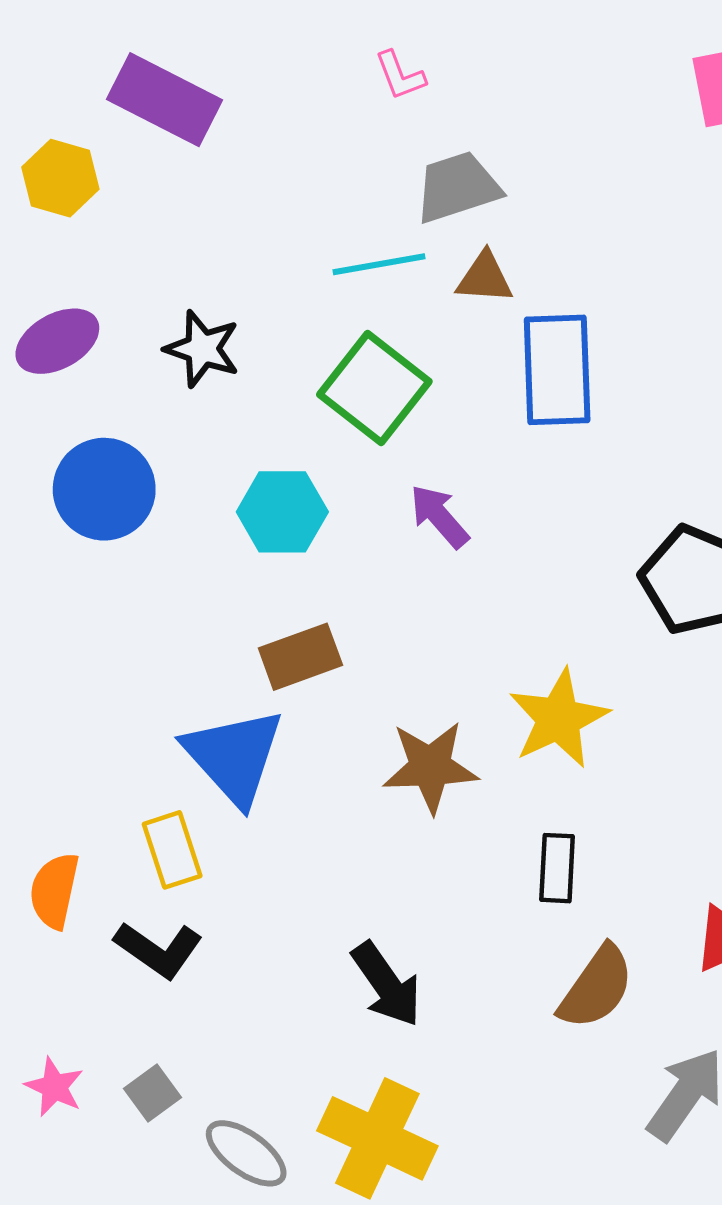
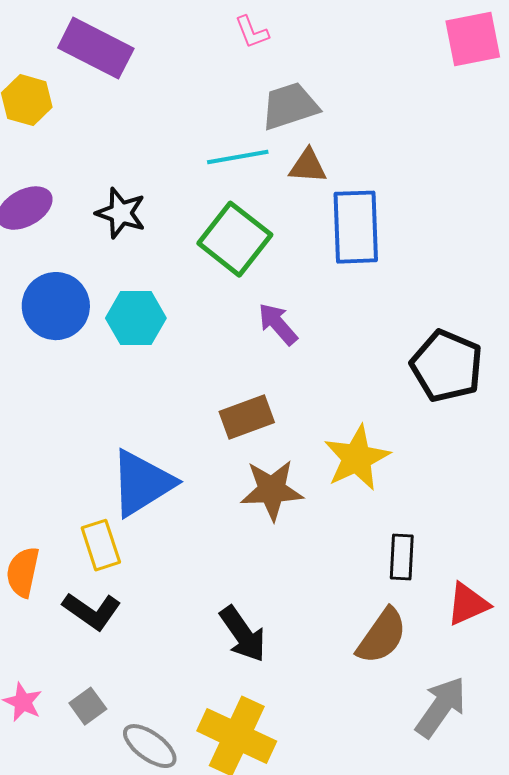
cyan hexagon: (282, 512) -> (136, 318), moved
brown rectangle: (300, 657) -> (247, 417), moved
blue triangle: (234, 756) -> (142, 483), turned 40
black rectangle: (557, 868) -> (402, 557), moved

